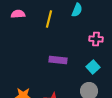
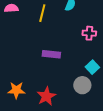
cyan square: (93, 67) -> (92, 67), moved

